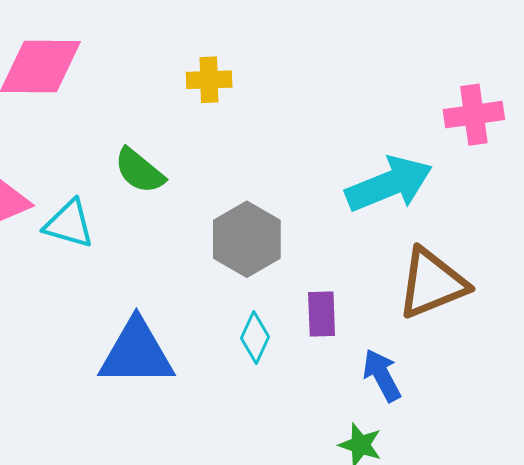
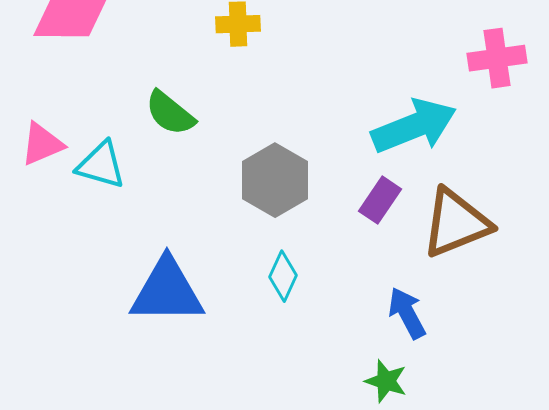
purple rectangle: (322, 314) -> (380, 200), moved, turned 36

